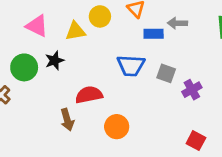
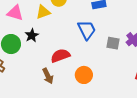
blue trapezoid: (131, 66) -> (87, 30), turned -110
gray square: (166, 73) -> (113, 43), moved

